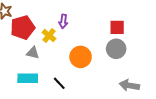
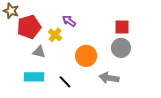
purple arrow: (63, 21) -> (69, 21), turned 120
gray arrow: (129, 85) -> (109, 78), moved

